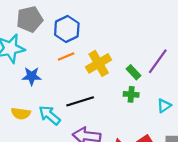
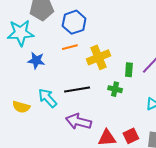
green rectangle: (133, 72) -> (129, 70), turned 40
green cross: (131, 94) -> (115, 89), moved
yellow semicircle: (21, 113) -> (21, 107), moved

